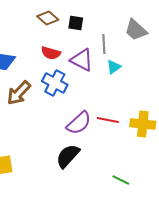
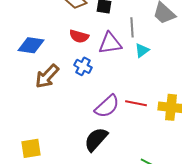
purple triangle: (82, 60) -> (110, 43), turned -35
blue cross: (55, 83) -> (83, 66), size x0.7

